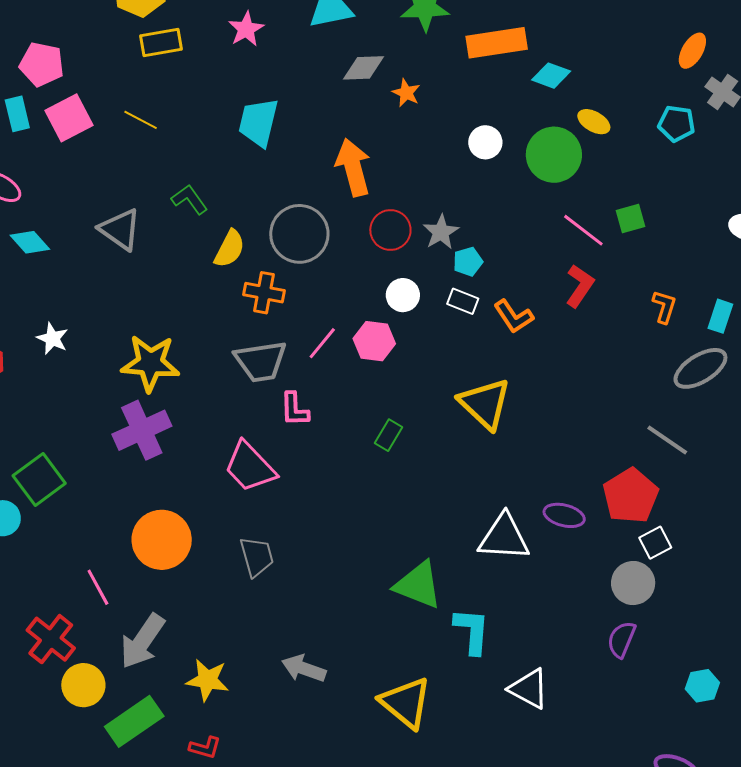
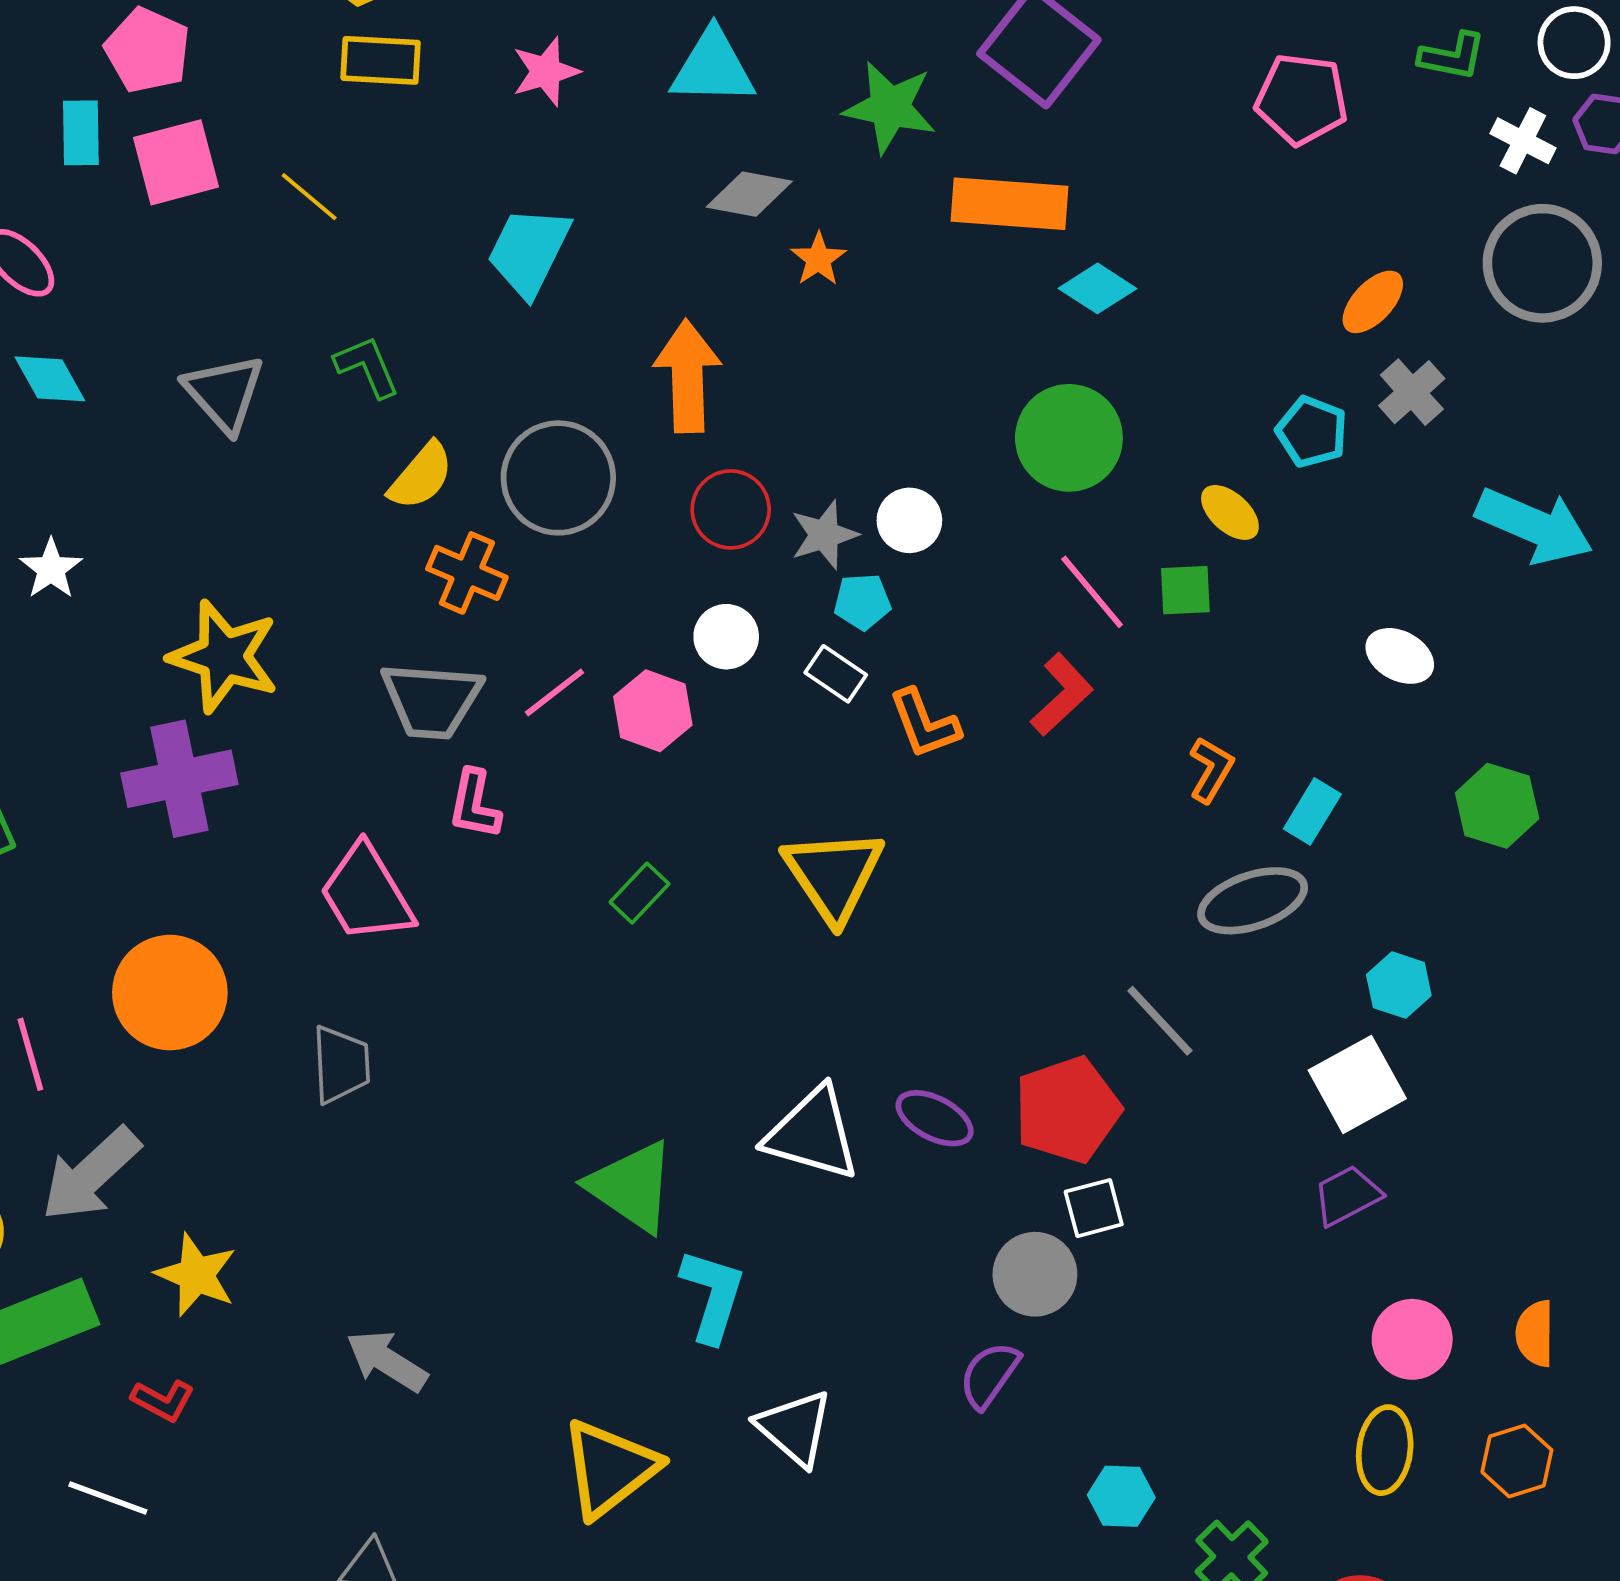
yellow ellipse: (594, 122) -> (1230, 512), moved
white circle: (485, 142) -> (909, 520), moved
gray arrow: (304, 669) -> (387, 1361), moved
yellow triangle: (406, 703) -> (609, 1468), moved, turned 30

